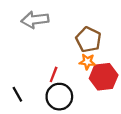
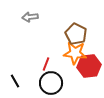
gray arrow: (35, 20) -> (30, 17), size x0.7
orange star: (87, 62) -> (75, 53), size x1.6

